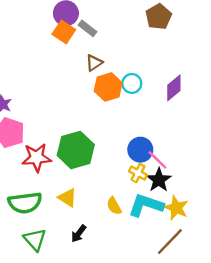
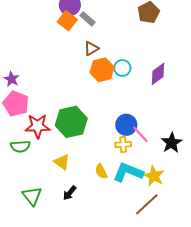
yellow cross: (138, 173) -> (123, 145), turned -35
black star: (159, 180) -> (172, 143), moved
green semicircle: (25, 203) -> (20, 146), moved, size x0.7

